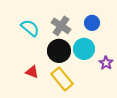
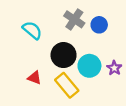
gray cross: (61, 26) -> (74, 19), moved
cyan circle: (84, 49) -> (89, 66), moved

